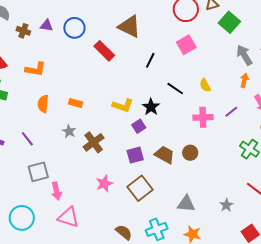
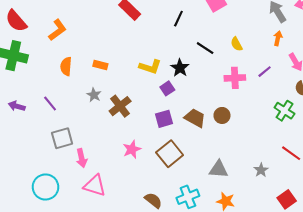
orange L-shape: (35, 69) -> (57, 30), turned -45

